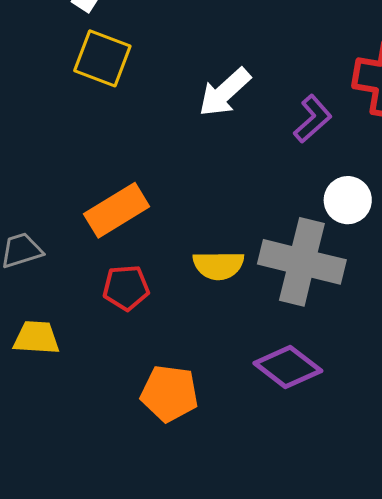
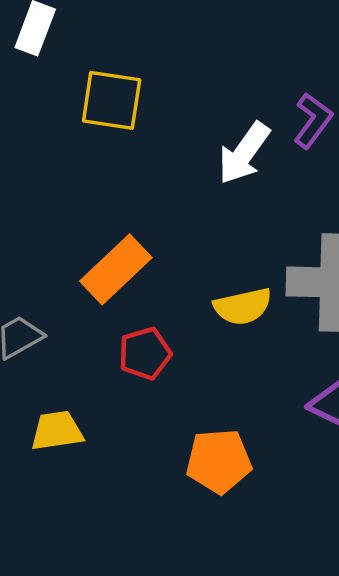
yellow square: (102, 58) -> (112, 100), moved
white arrow: (225, 92) -> (244, 153), moved

